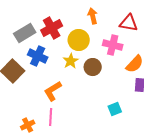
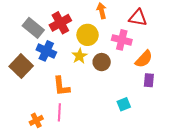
gray rectangle: (25, 33) -> (33, 28), turned 70
orange L-shape: (53, 91) -> (61, 86), turned -65

